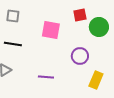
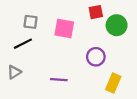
gray square: (13, 16) -> (31, 22), moved
black line: (13, 44) -> (23, 44), turned -36

